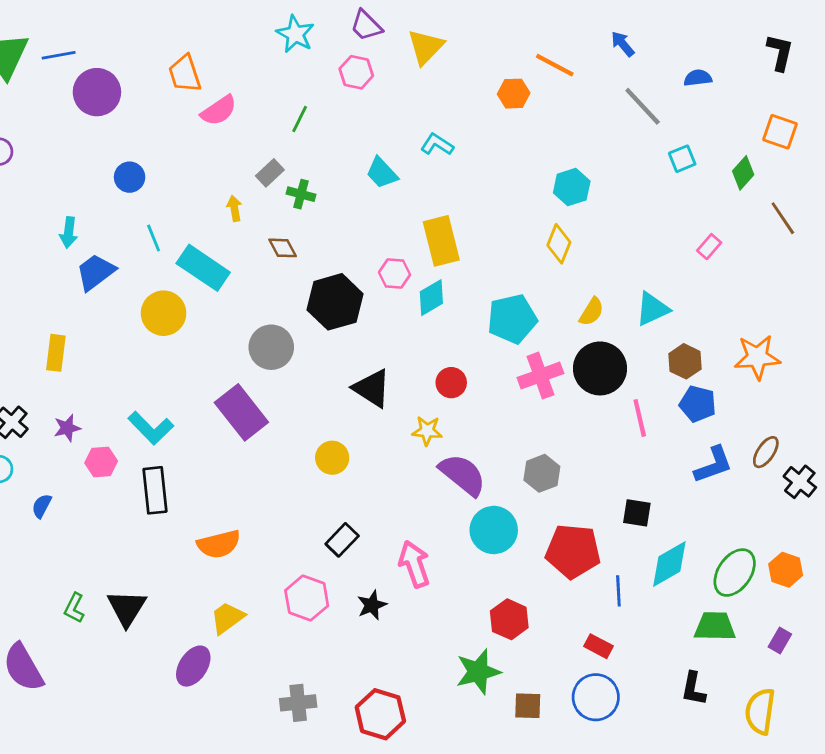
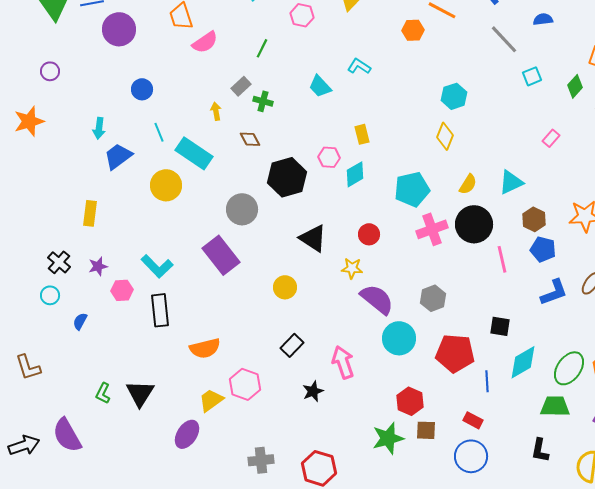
yellow rectangle: (441, 241) -> (362, 134), size x0.6
pink hexagon: (307, 598) -> (245, 384), moved
brown square: (528, 706) -> (426, 430), moved

